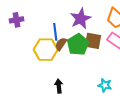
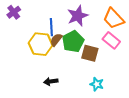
purple cross: (16, 20) -> (14, 12), turned -32
brown square: (93, 41) -> (90, 53), moved
black arrow: (59, 86) -> (51, 81), turned -96

